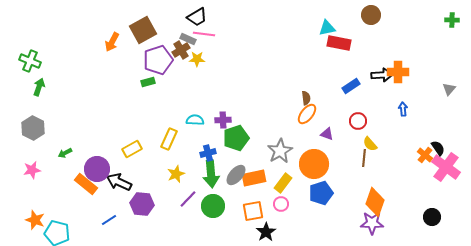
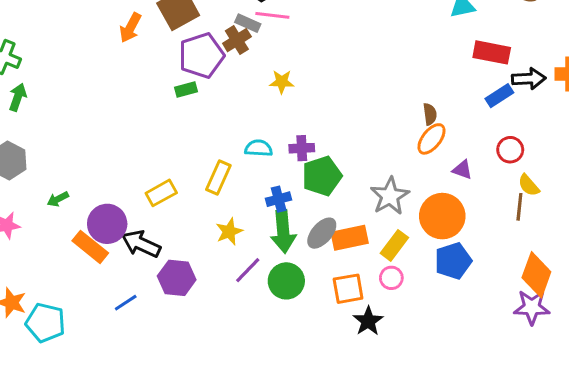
red rectangle: (339, 43) -> (492, 52), moved
yellow star: (197, 59) -> (282, 82), moved
black arrow: (382, 75) -> (529, 79), moved

